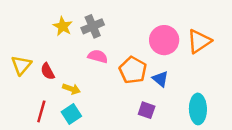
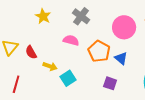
gray cross: (93, 26) -> (81, 16), moved, turned -30
red line: (41, 111) -> (16, 84), moved
cyan square: (71, 114) -> (68, 78), moved

